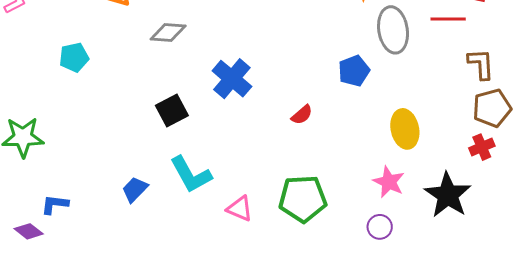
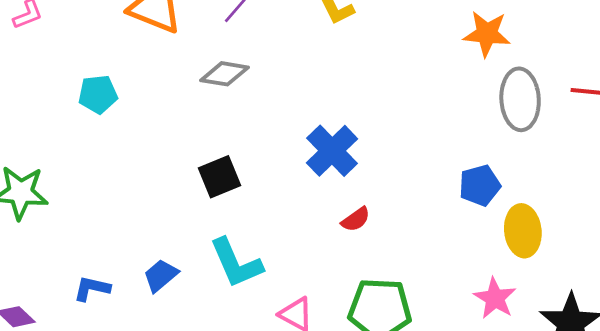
blue pentagon: (354, 71) -> (480, 185), moved
blue cross: (232, 79) -> (332, 151), moved
red semicircle: (302, 115) -> (356, 219), moved
blue L-shape: (55, 204) -> (92, 288), moved

